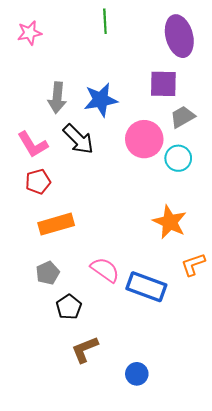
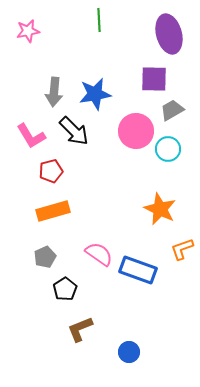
red pentagon: (38, 182) -> (51, 171), moved

